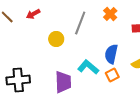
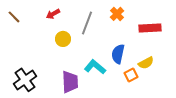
red arrow: (33, 14) -> (53, 14), moved
orange square: (112, 75) -> (131, 75), moved
black cross: (18, 80) -> (25, 80), turned -30

